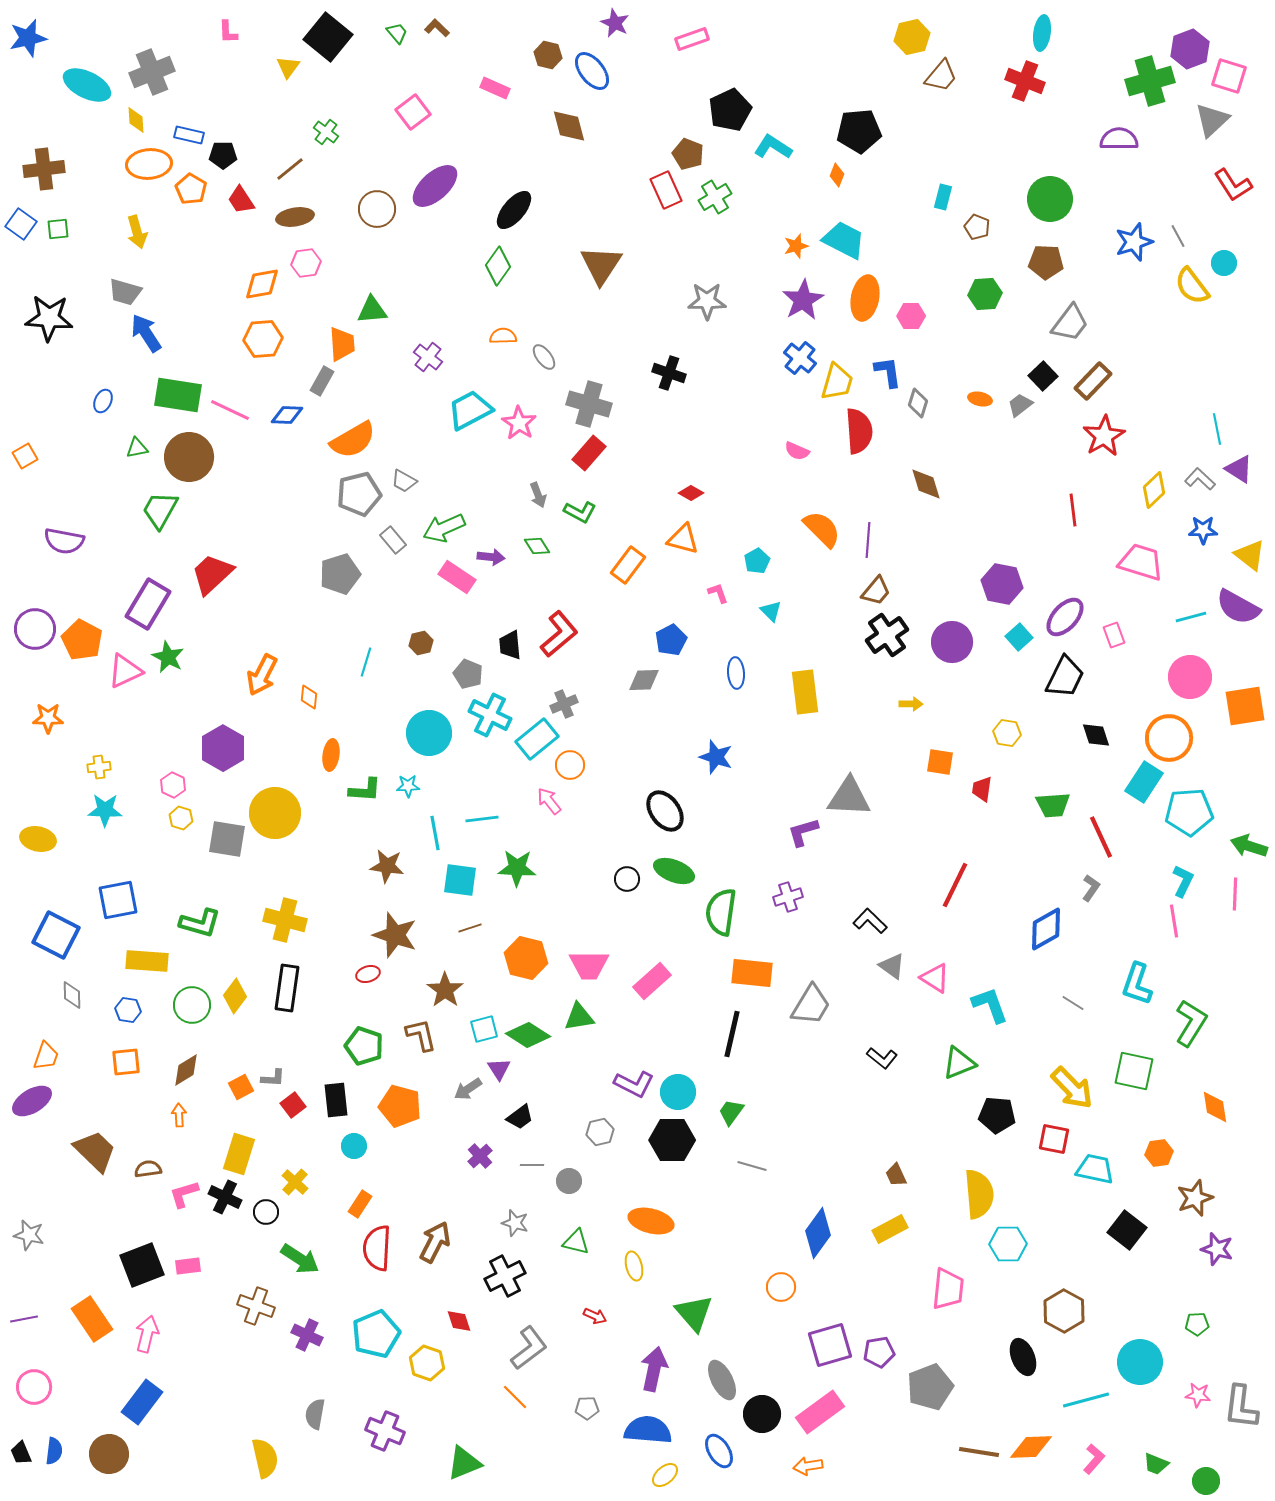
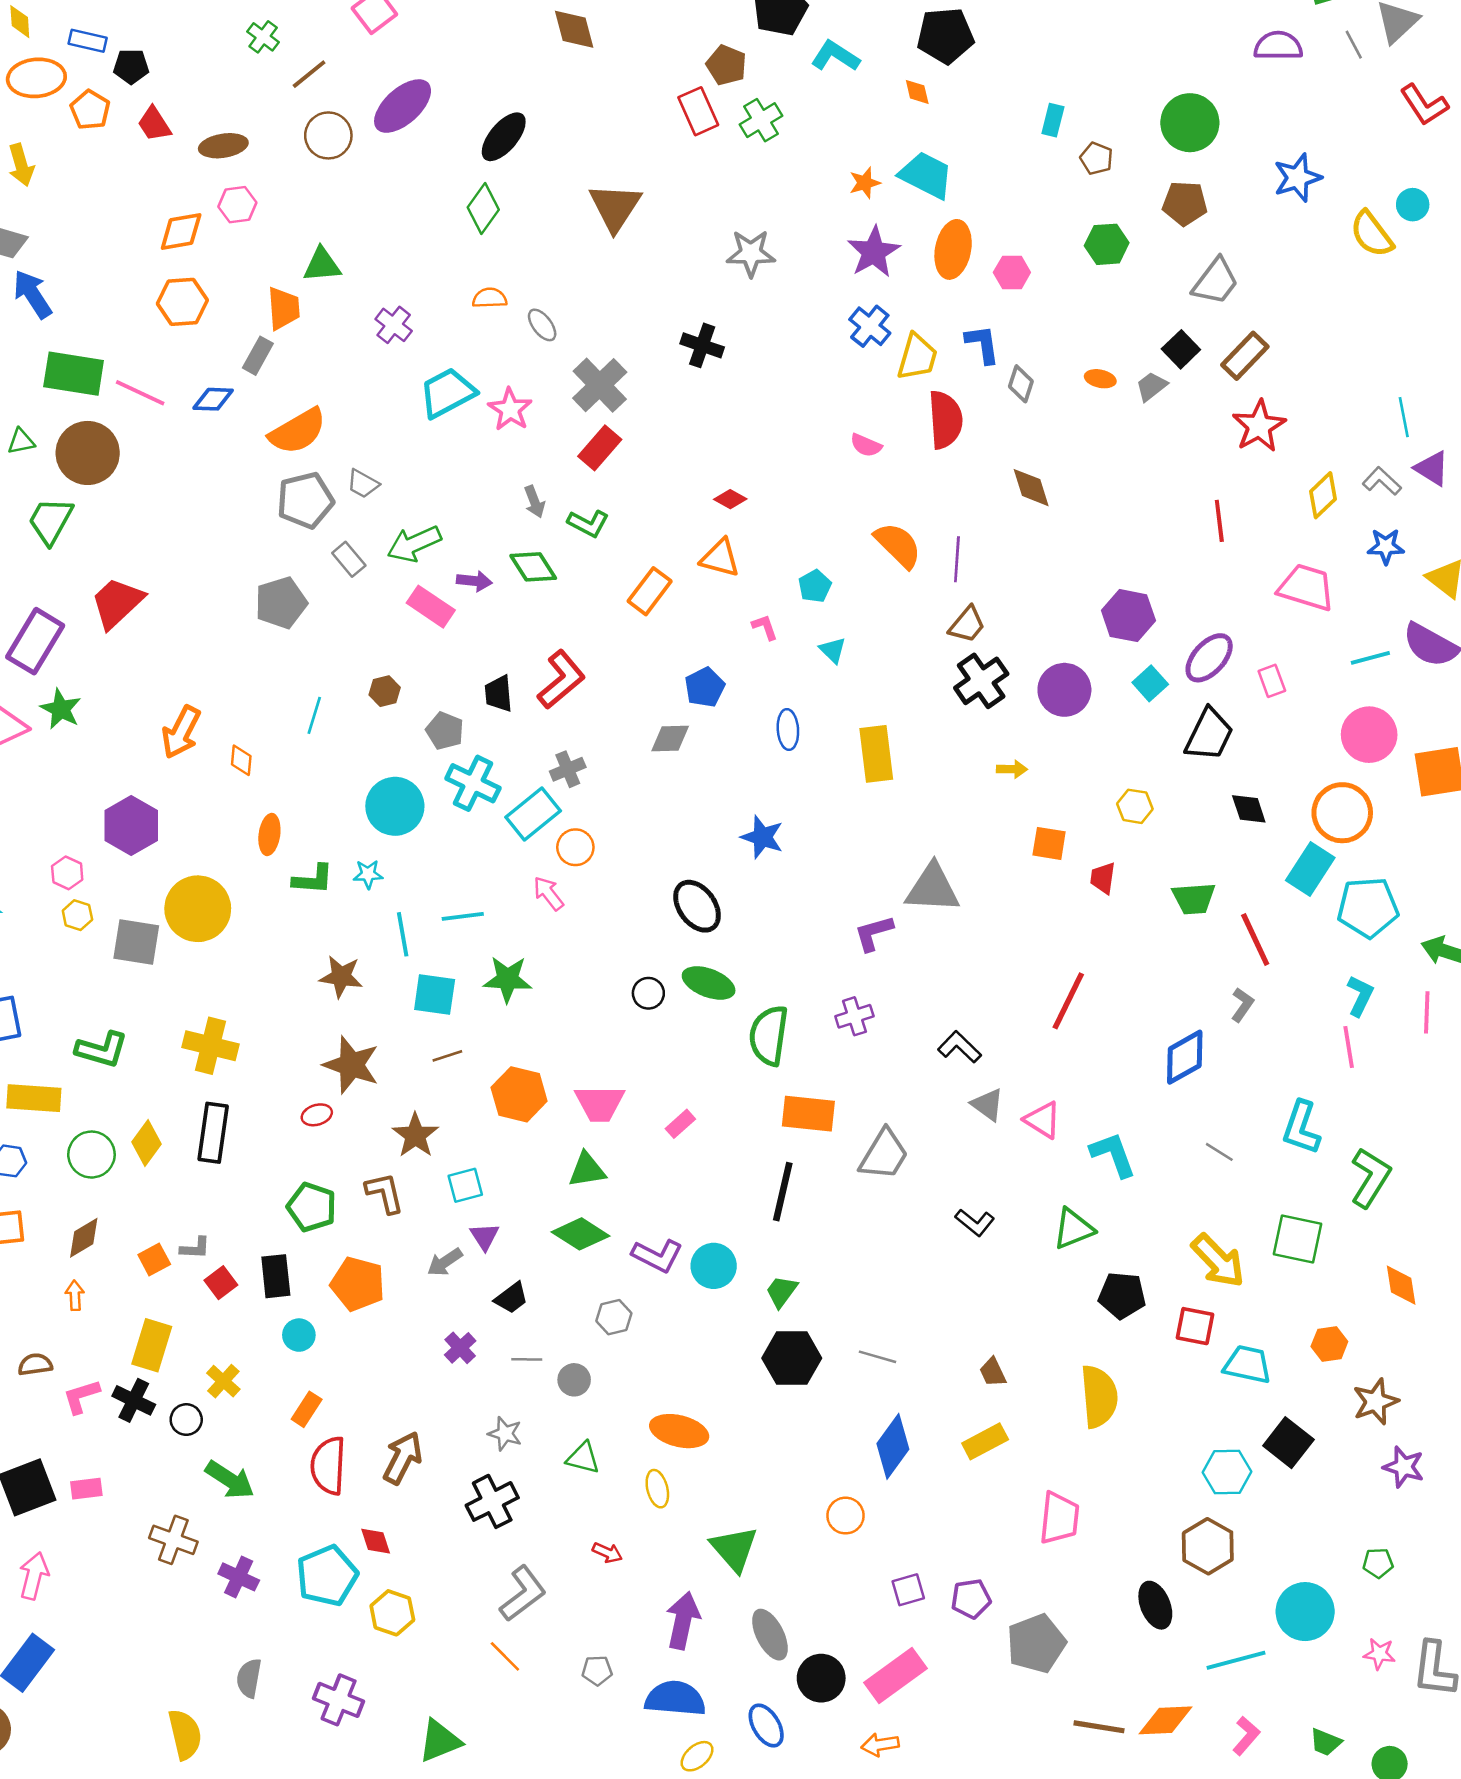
brown line: (290, 169) -> (309, 74), moved
orange diamond: (837, 175) -> (917, 92), turned -35
gray line: (1178, 236) -> (1354, 45), moved
gray cross: (589, 404) -> (600, 385), turned 30
green diamond: (537, 546) -> (533, 567), size x1.4
pink rectangle: (652, 981) -> (680, 1124), size x0.6
green diamond: (528, 1035) -> (581, 1234), moved
black hexagon: (672, 1140) -> (792, 1358), moved
gray line: (752, 1166) -> (878, 1357), moved
cyan hexagon: (1008, 1244) -> (1227, 1472), moved
red diamond: (459, 1321) -> (376, 1541), moved
purple square: (830, 1345) -> (908, 1590), size x0.6

